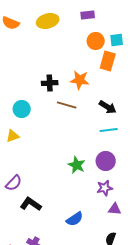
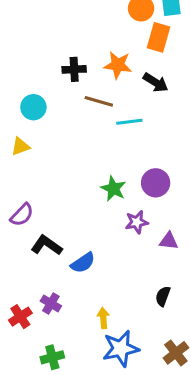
black arrow: (108, 107) -> (156, 82), moved
cyan line: (109, 130) -> (129, 122), moved
purple star: (105, 188) -> (137, 222), moved
purple triangle: (115, 209) -> (169, 241), moved
blue semicircle: (75, 219) -> (83, 263), moved

